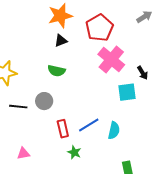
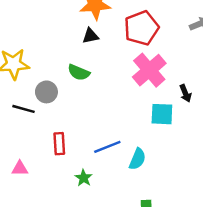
gray circle: (44, 101) -> (46, 92), moved
red rectangle: (63, 129) -> (59, 144), moved

